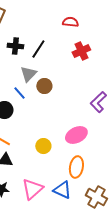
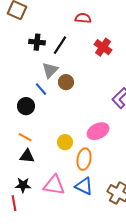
red semicircle: (70, 22) -> (83, 18), moved
red cross: (81, 51) -> (103, 47), turned -30
orange ellipse: (76, 167) -> (84, 159), moved
pink triangle: (32, 189) -> (54, 185), turned 50

